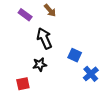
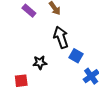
black arrow: (44, 38) -> (61, 37), moved

